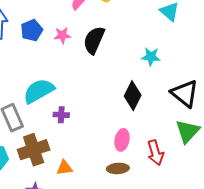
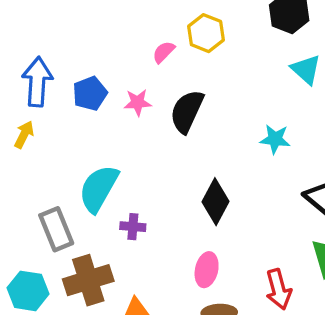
cyan semicircle: (39, 91) -> (99, 188), turned -32
black diamond: (133, 96) -> (216, 202), moved
pink ellipse: (122, 140) -> (207, 270), moved

